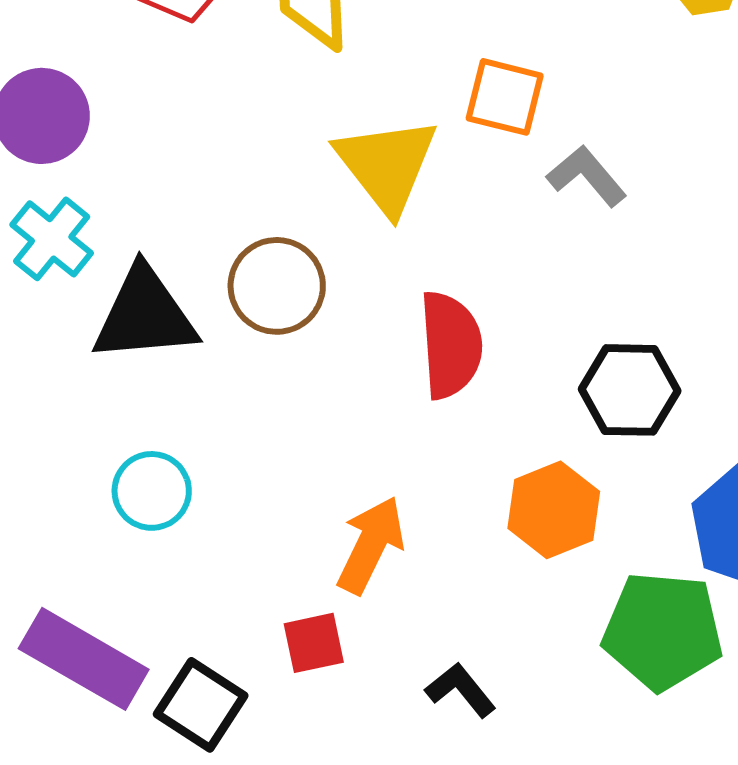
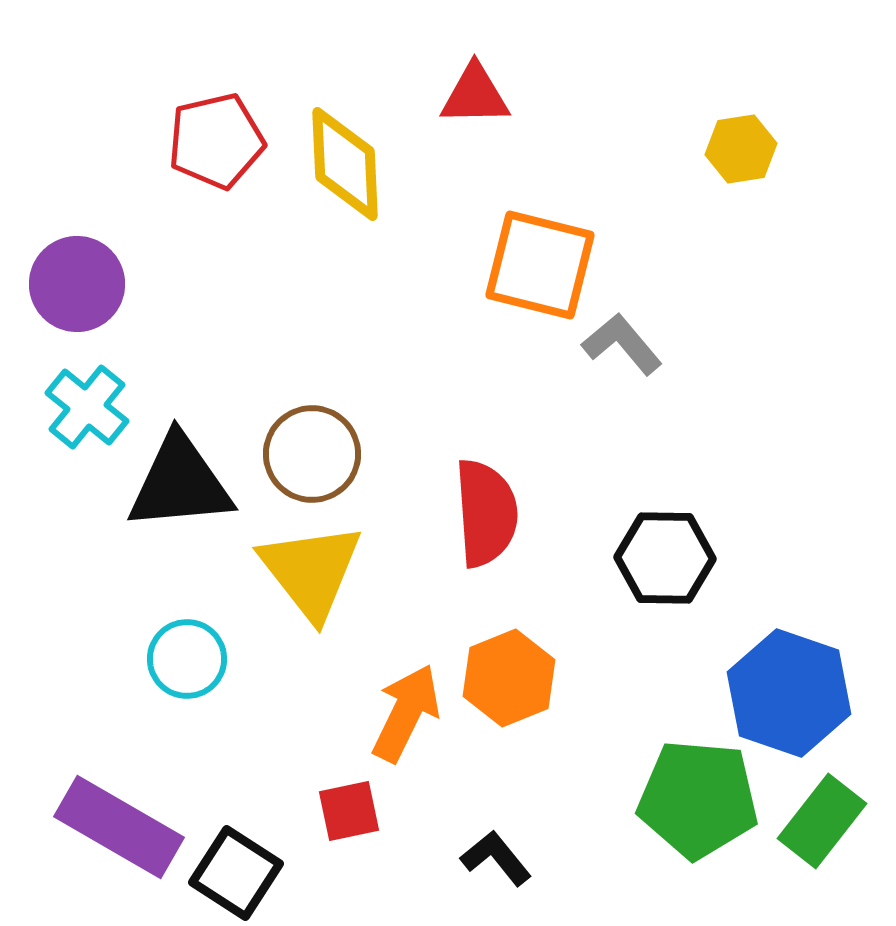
orange square: (505, 97) -> (540, 265), size x1.4
yellow triangle: (387, 165) -> (311, 571), moved
orange hexagon: (554, 510) -> (509, 678), moved

